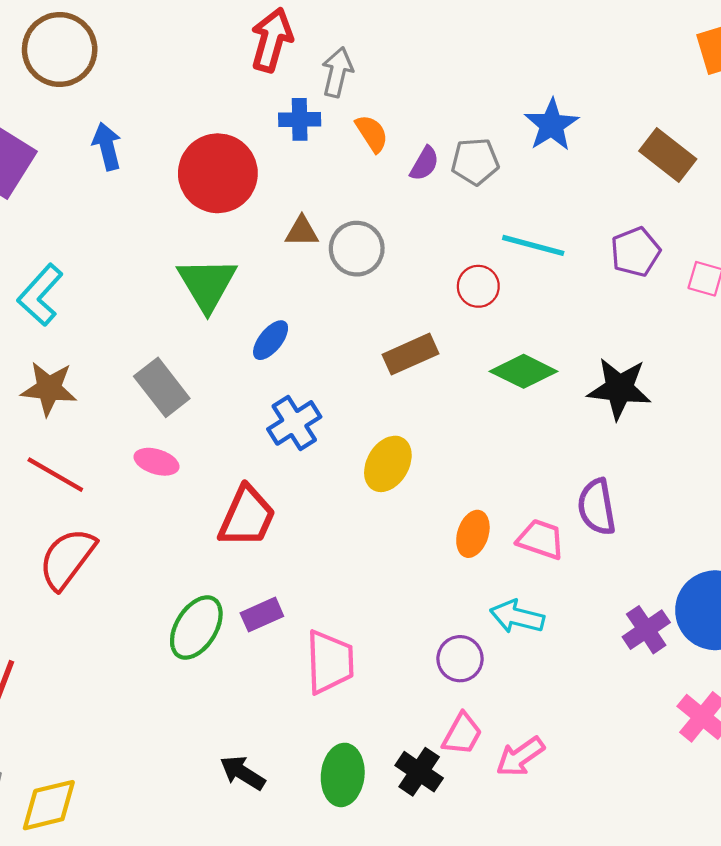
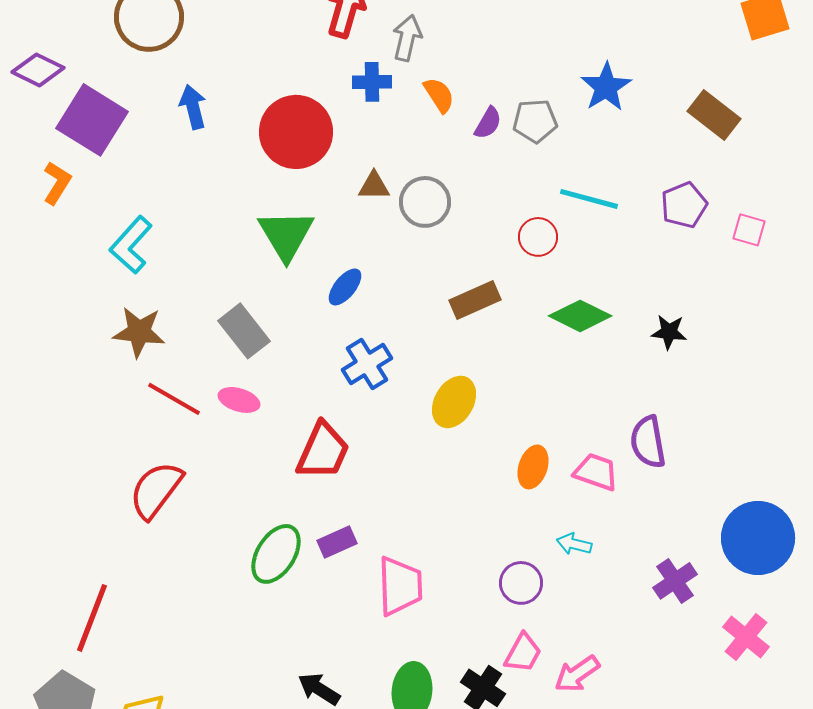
black star: (619, 389) -> (669, 332), size x0.6
red line: (55, 475) -> (174, 399), moved
cyan arrow: (517, 617) -> (574, 544), size x0.7
purple cross: (646, 630) -> (675, 581), moved

